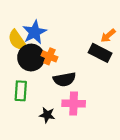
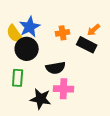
orange cross: (49, 56) -> (63, 33), moved, turned -32
black star: (47, 115) -> (41, 99), size x1.5

